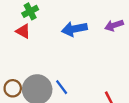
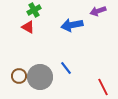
purple arrow: (114, 25) -> (98, 11), moved
blue line: (62, 87) -> (66, 68), moved

